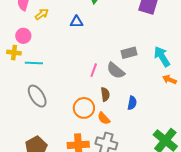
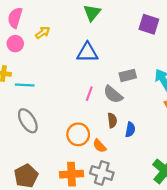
yellow arrow: (42, 14) -> (43, 33), moved
blue triangle: (77, 22) -> (87, 52), moved, size x1.5
pink circle: (23, 36) -> (15, 44), moved
brown semicircle: (105, 94) -> (112, 120), moved

